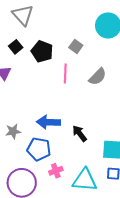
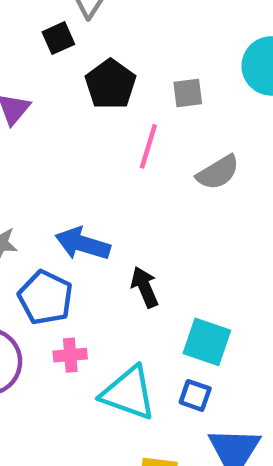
gray square: (76, 46) -> (188, 93), turned 32
black square: (16, 47) -> (58, 38), moved

